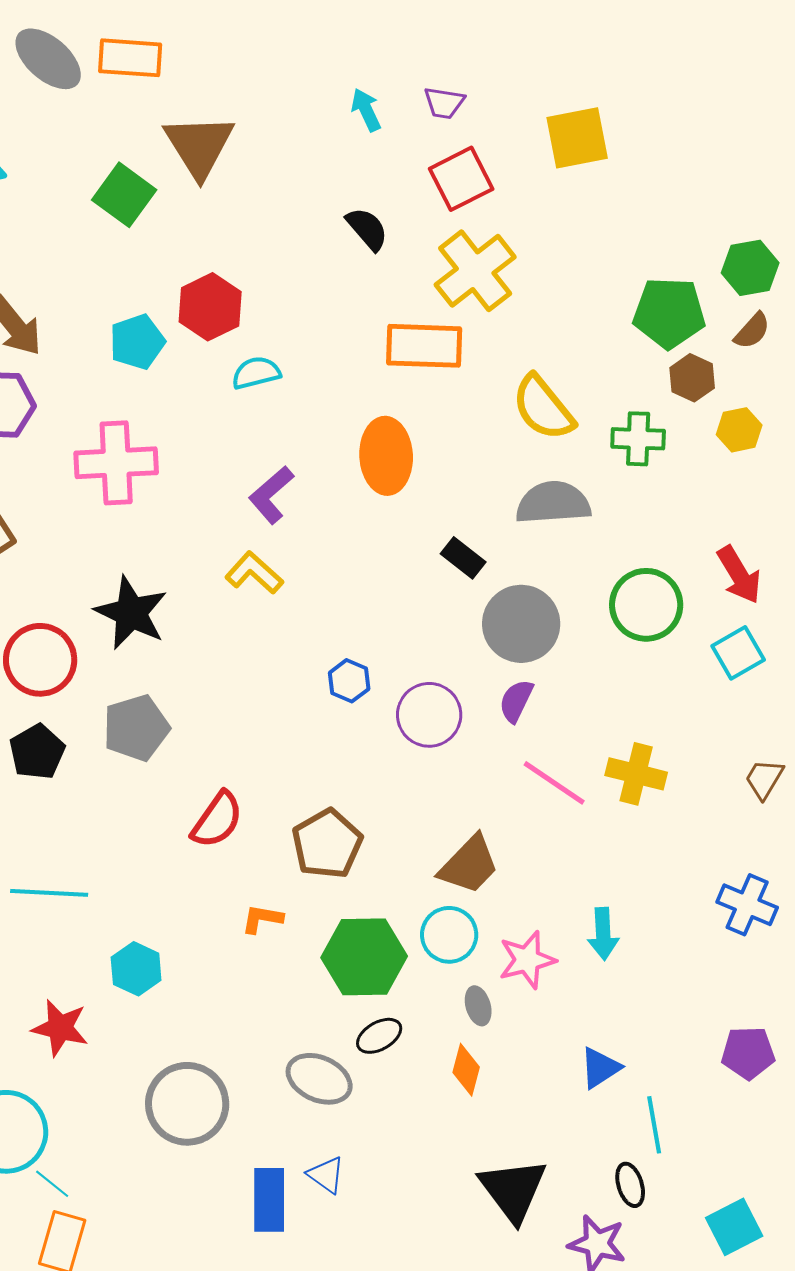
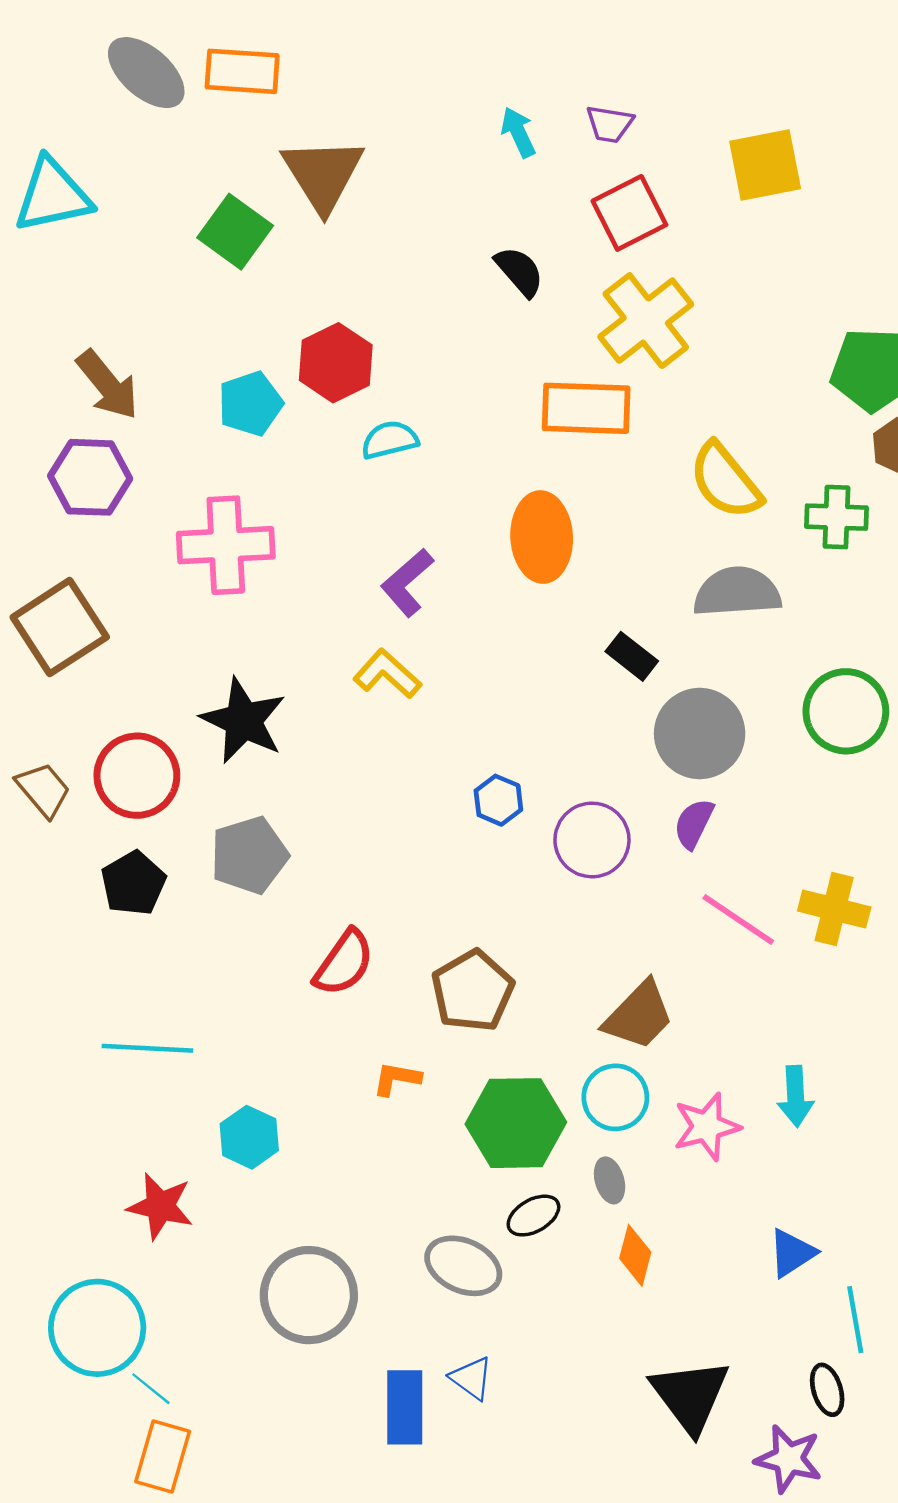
gray ellipse: (478, 1006) -> (610, 1180), moved

